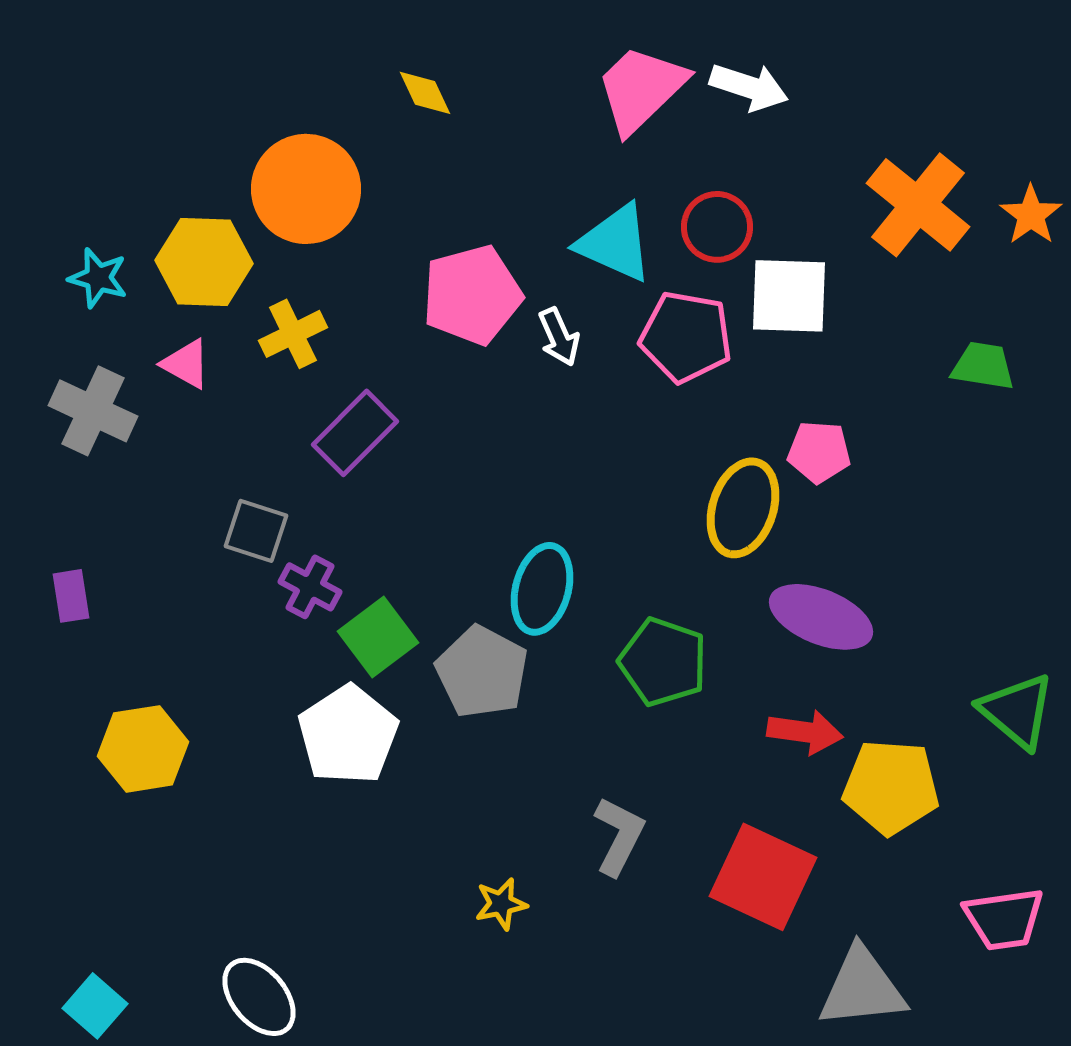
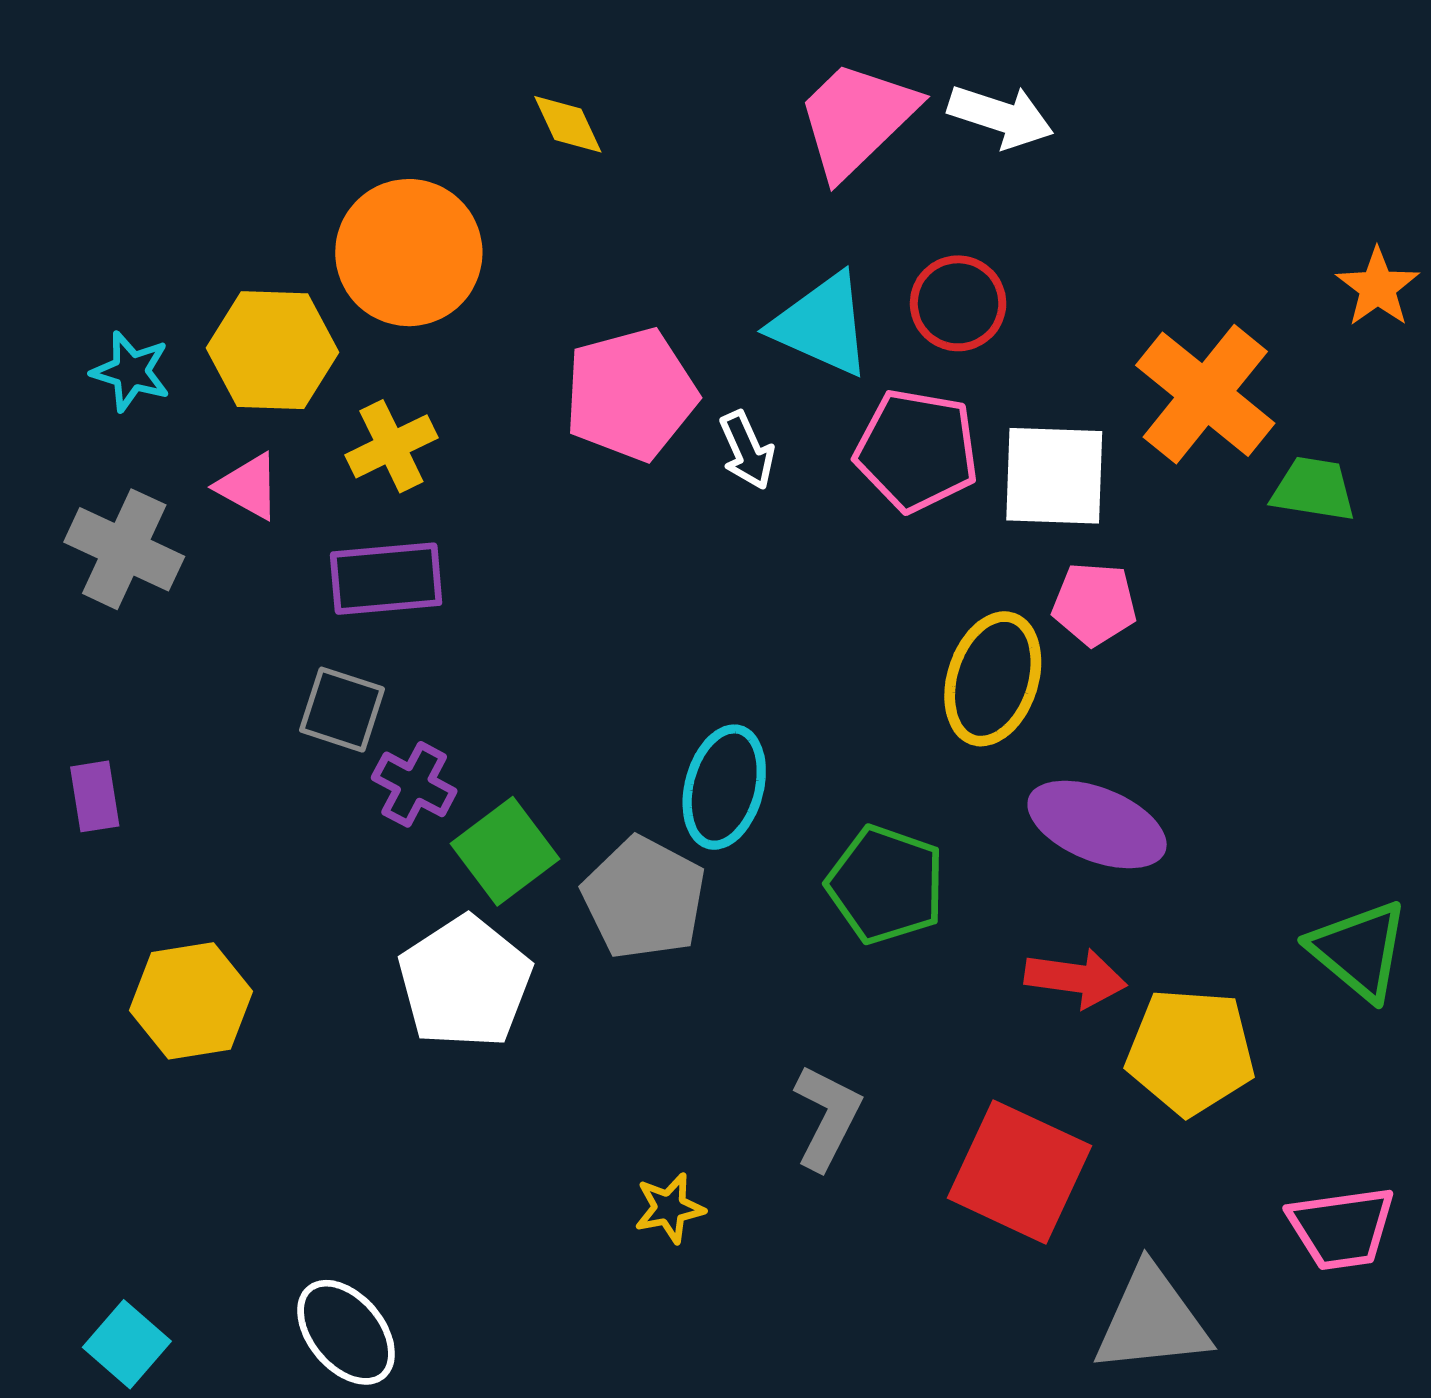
orange cross: (918, 205) -> (1205, 394), moved
white square: (789, 296) -> (1054, 476), moved
purple rectangle: (355, 433) -> (386, 579), moved, turned 40

